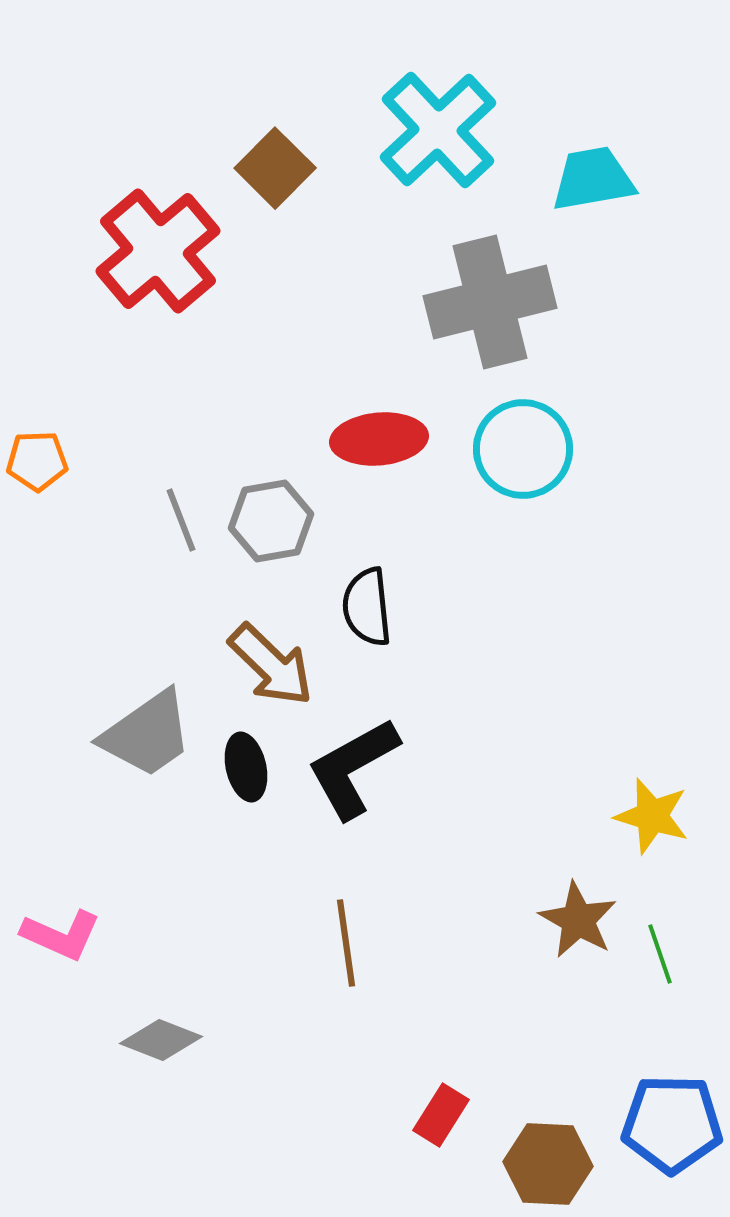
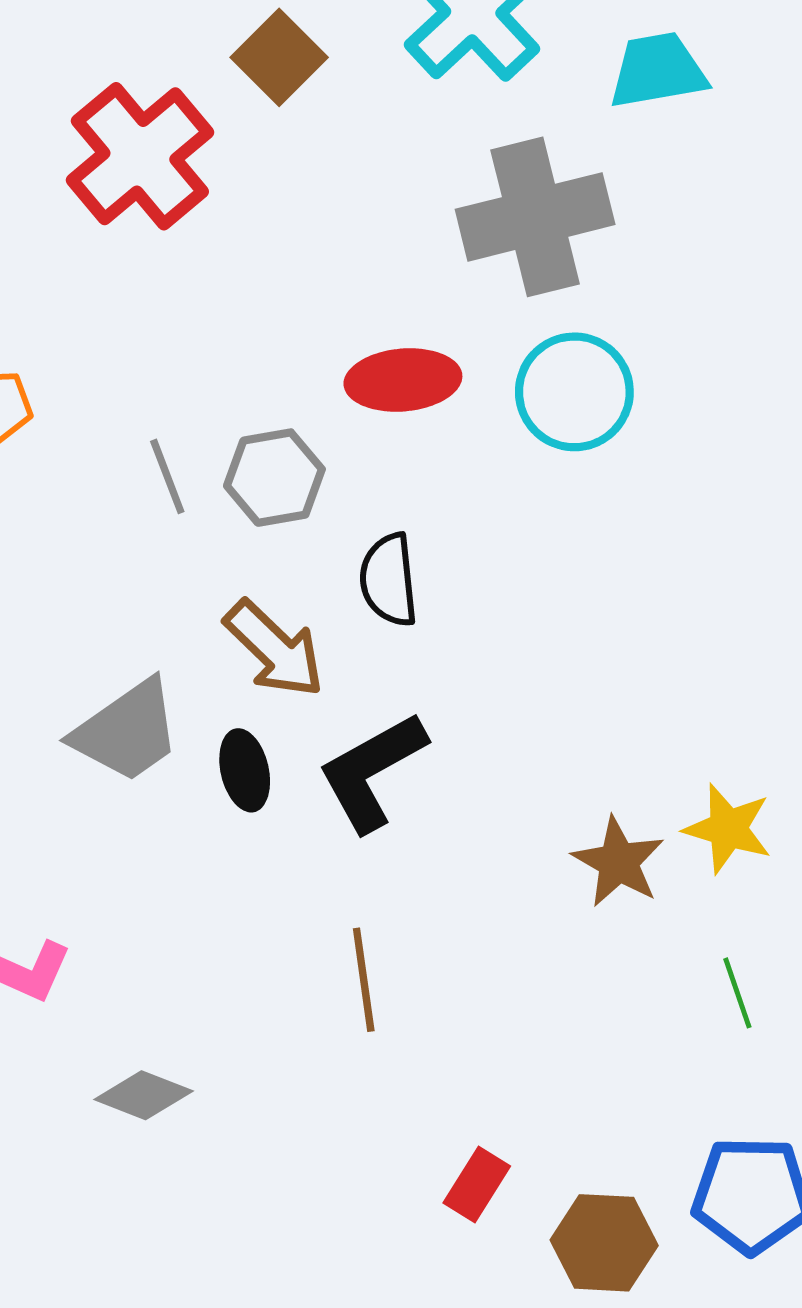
brown star: (578, 920) -> (618, 862), moved

